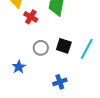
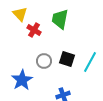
blue star: (19, 67) -> (22, 80), size x1.5

